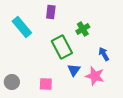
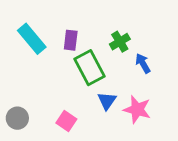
purple rectangle: (51, 12) -> (71, 40), moved
blue arrow: (104, 54) -> (143, 63), moved
pink square: (46, 84) -> (66, 121), turned 32

